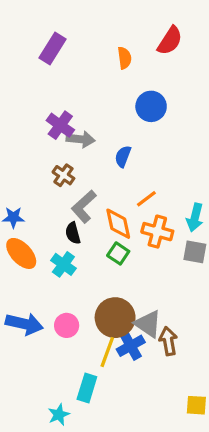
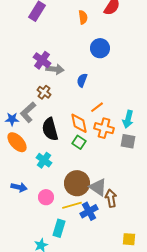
gray L-shape: (84, 207) -> (28, 112), moved
black semicircle: (73, 233) -> (50, 129), size x1.6
cyan cross: (63, 264) -> (44, 160), moved
blue arrow: (24, 324) -> (19, 187), size x0.7
pink circle: (67, 325) -> (46, 197), moved
blue cross: (131, 346) -> (89, 211), moved
yellow line: (107, 352) -> (72, 205), turned 54

